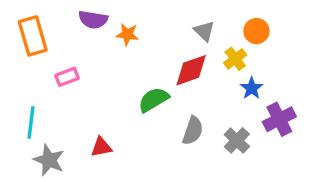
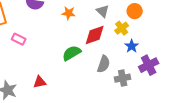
orange star: (127, 34) -> (69, 13), moved
pink rectangle: (67, 77) -> (19, 39), turned 48
gray semicircle: (193, 131) -> (104, 64), moved
gray cross: (237, 140) -> (123, 78), turned 35

